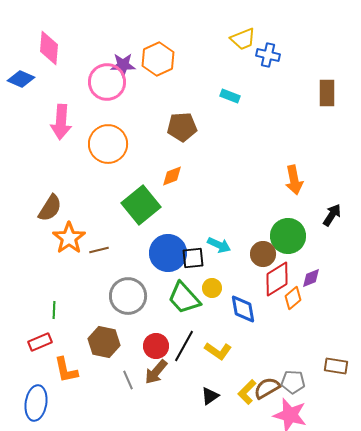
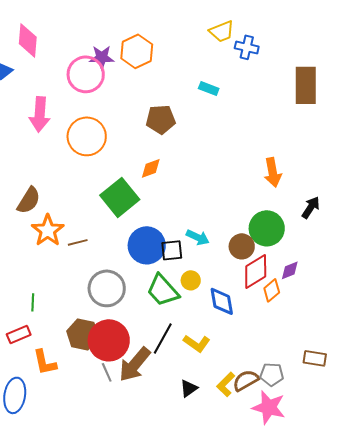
brown rectangle: (327, 93) -> (306, 85), size x1.4
red circle: (156, 346) -> (109, 340), moved, size x1.6
brown arrow: (156, 372) -> (135, 364), size x1.4

